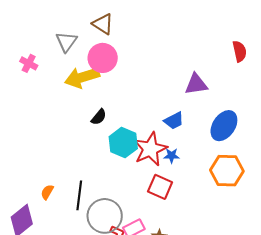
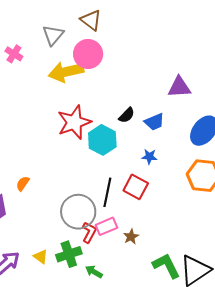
black semicircle: (99, 117) -> (127, 115), moved
red star: (150, 149) -> (74, 122), moved
black line: (79, 195) -> (107, 192), moved

